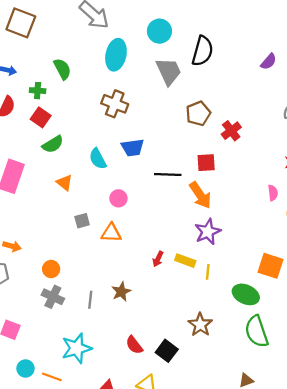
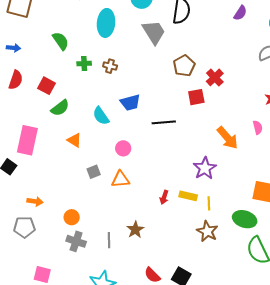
green cross: (38, 91) -> (84, 63), moved
brown cross: (115, 104) -> (110, 66), size x0.6
red square: (206, 163) -> (196, 97), moved
orange arrow: (200, 195) -> (227, 138), moved
brown star: (200, 325) -> (207, 231), moved

